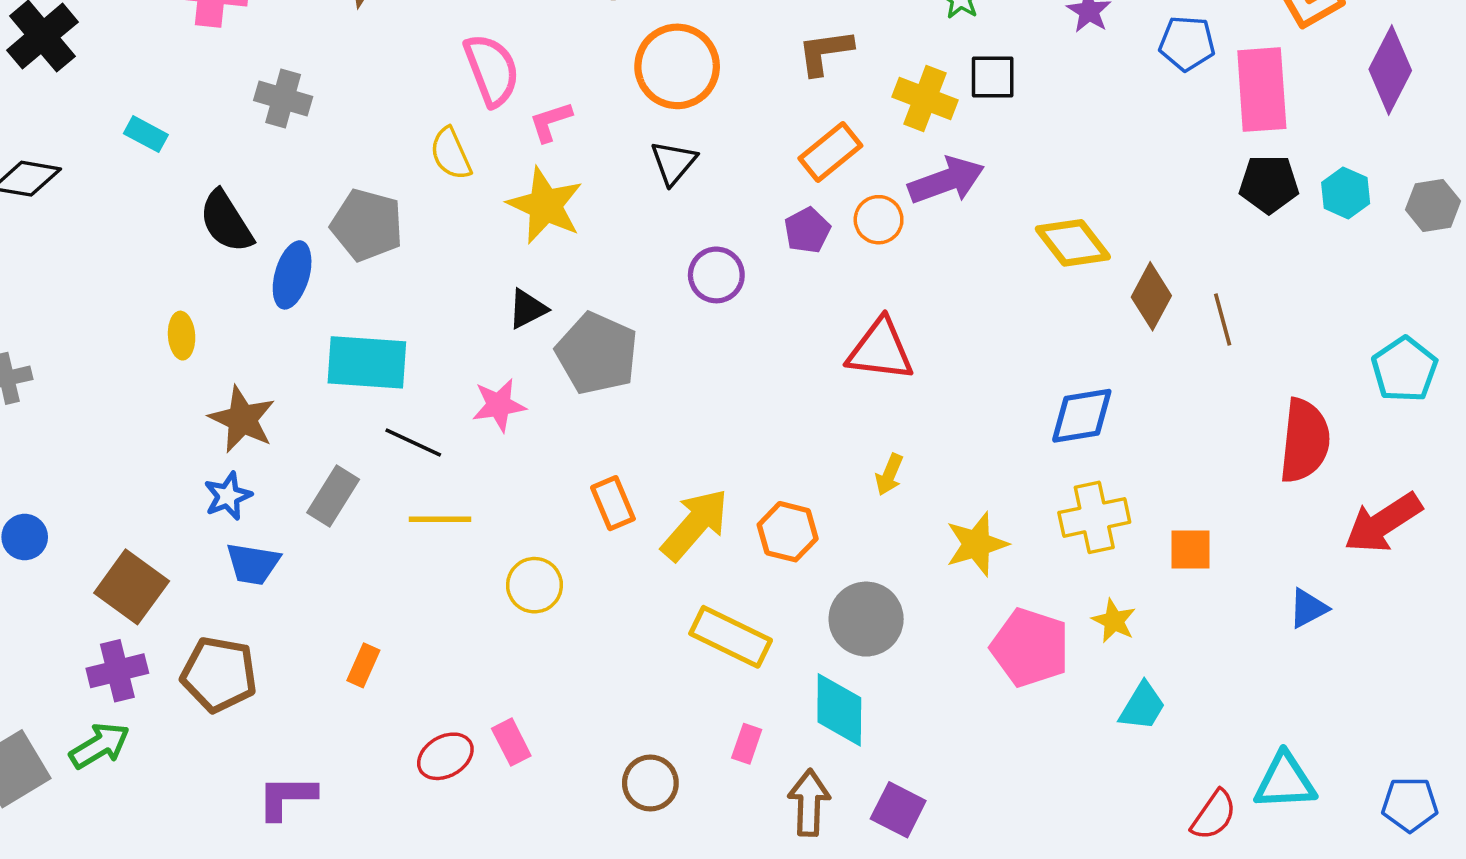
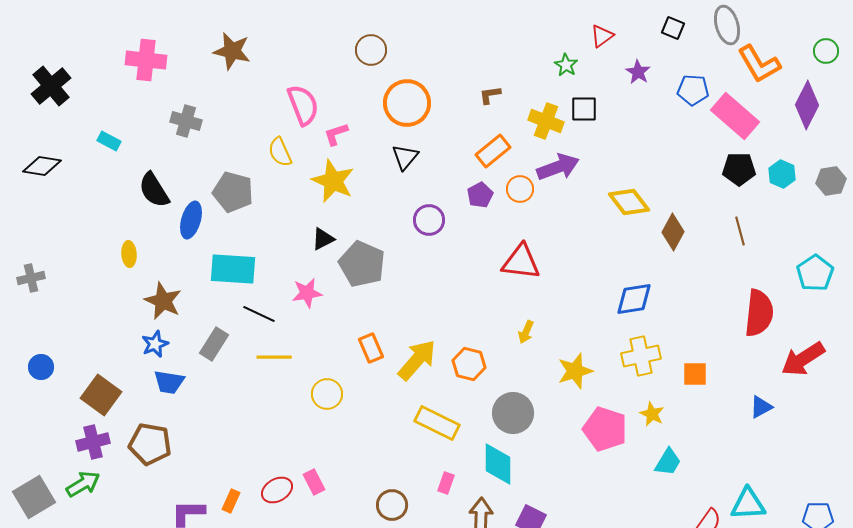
brown L-shape: (825, 52) -> (490, 95), size x0.7
pink rectangle: (1262, 90) -> (735, 116), turned -45
brown line: (1223, 320) -> (740, 231), moved
orange rectangle: (363, 665) -> (231, 501), moved

